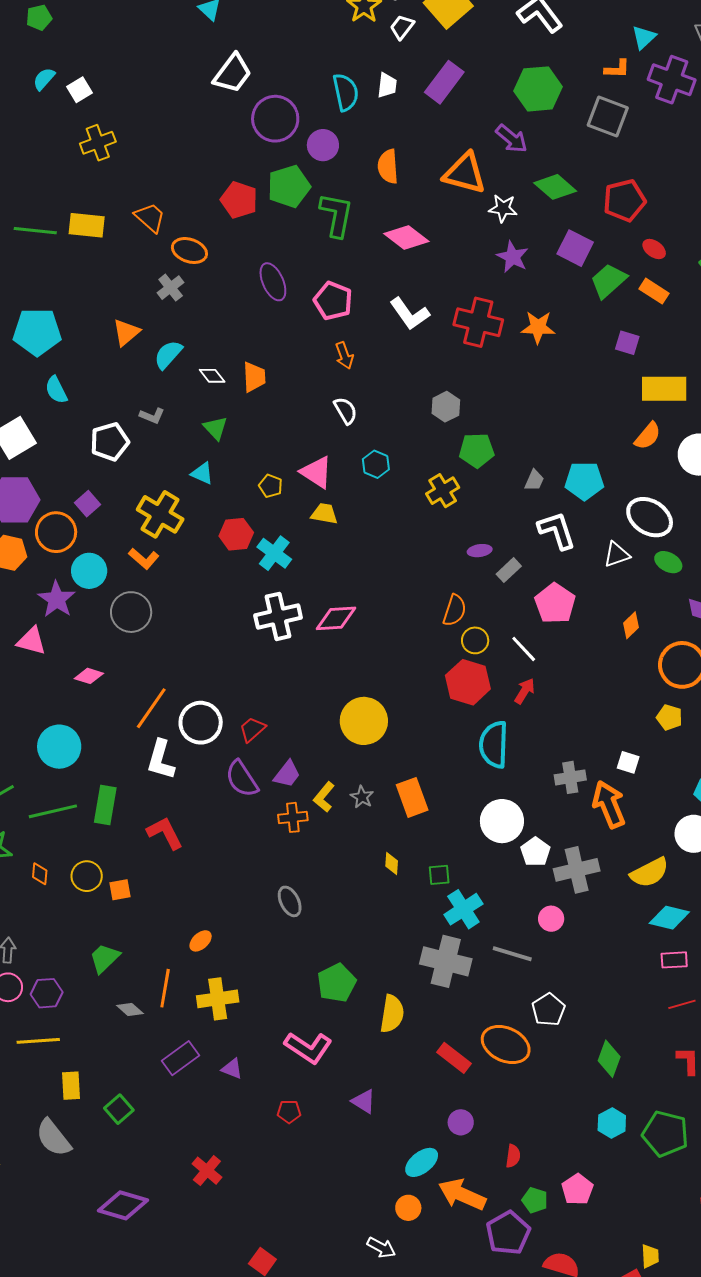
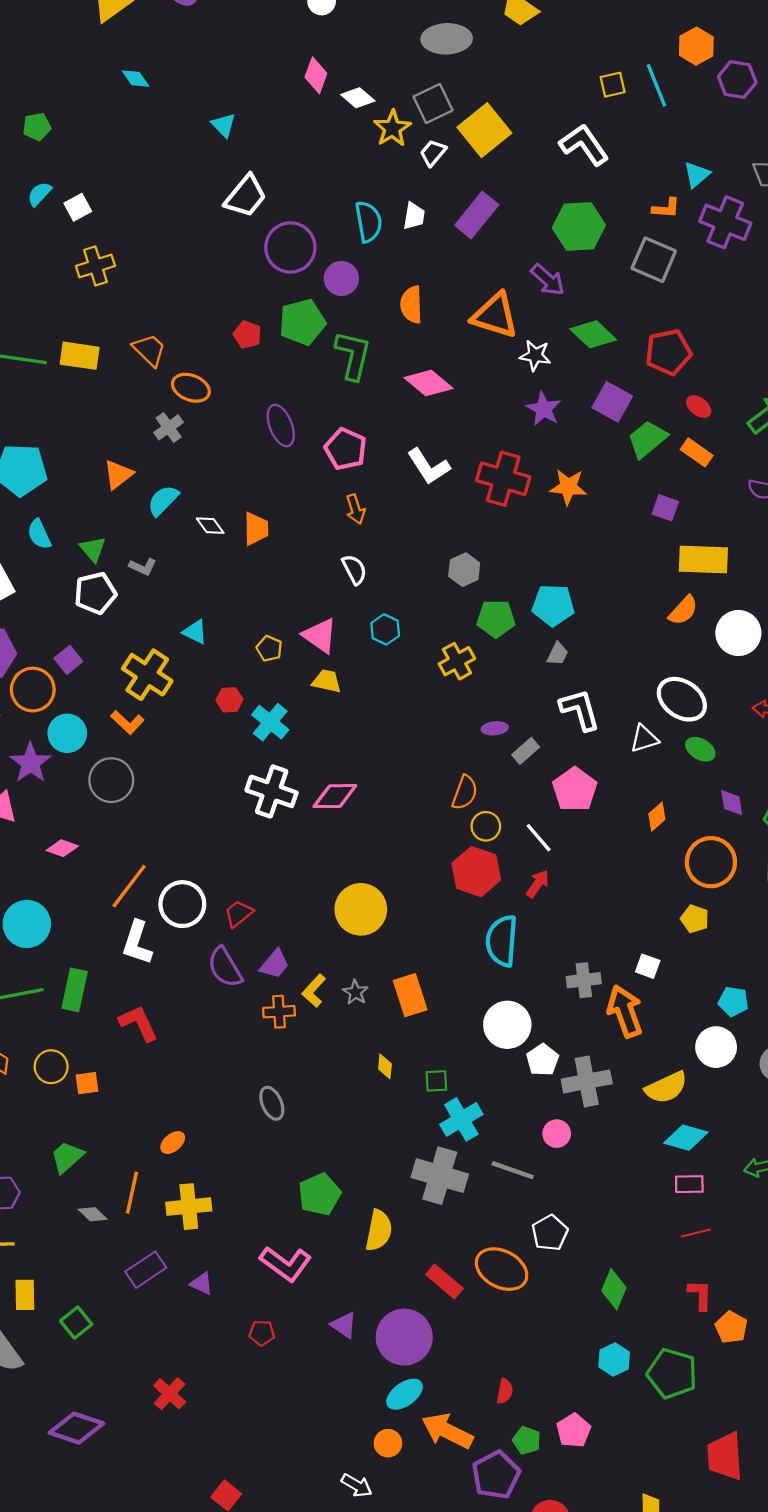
red pentagon: (239, 200) -> (247, 335), size x0.7
green triangle: (215, 428) -> (93, 549), moved
cyan pentagon: (584, 481) -> (553, 605), moved
red hexagon: (236, 534) -> (229, 700), size x0.7
white cross: (278, 616) -> (272, 791), turned 30
purple circle: (461, 1122) -> (404, 1337), moved, size x2.0

